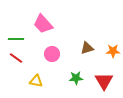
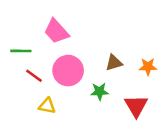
pink circle: (52, 54) -> (68, 71), size x1.5
red line: (16, 58) -> (34, 76), moved
green star: (76, 78) -> (99, 91), moved

